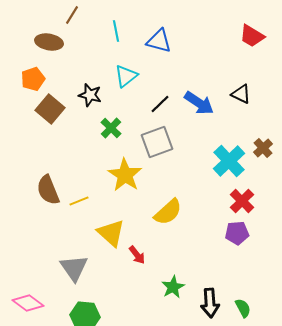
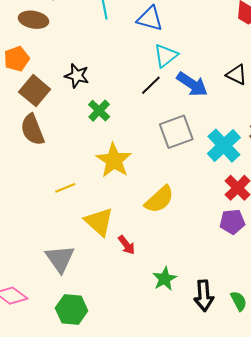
cyan triangle: (126, 76) -> (166, 56), moved
gray square: (157, 142) -> (176, 132), moved
brown semicircle: (48, 190) -> (32, 130), moved

